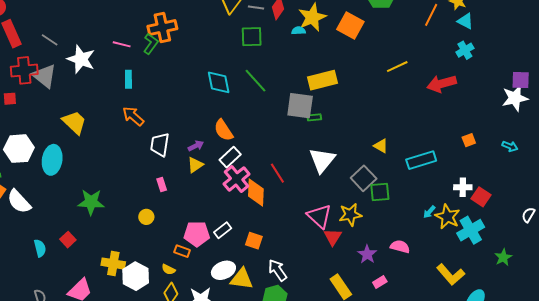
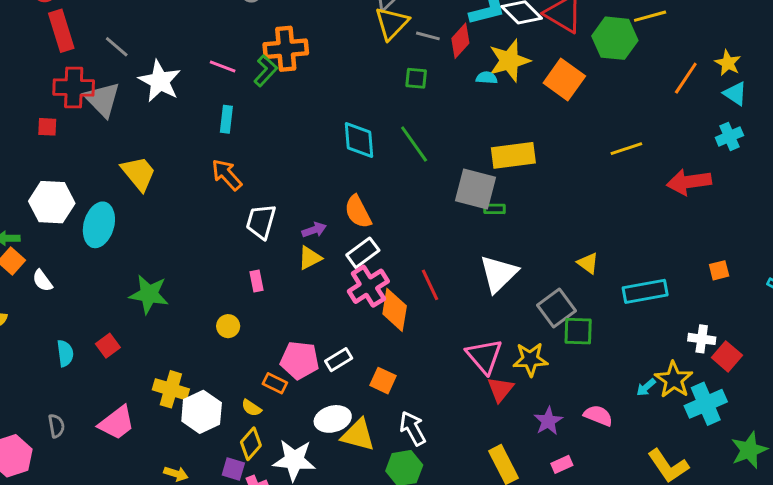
green square: (252, 37) -> (416, 78), size x0.7
white semicircle: (19, 202) -> (42, 281), size x0.6
cyan arrow: (429, 212) -> (646, 387), moved
green star: (503, 257) -> (749, 450), size x1.4

